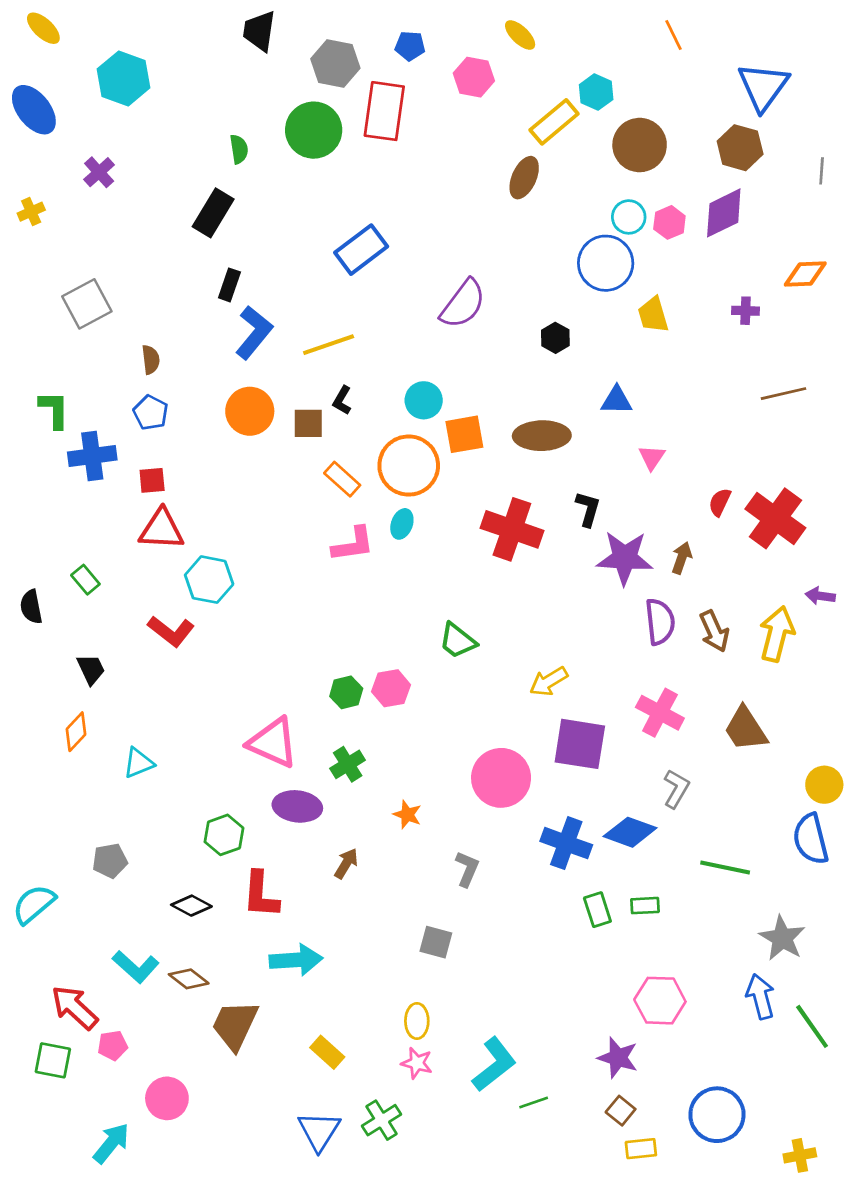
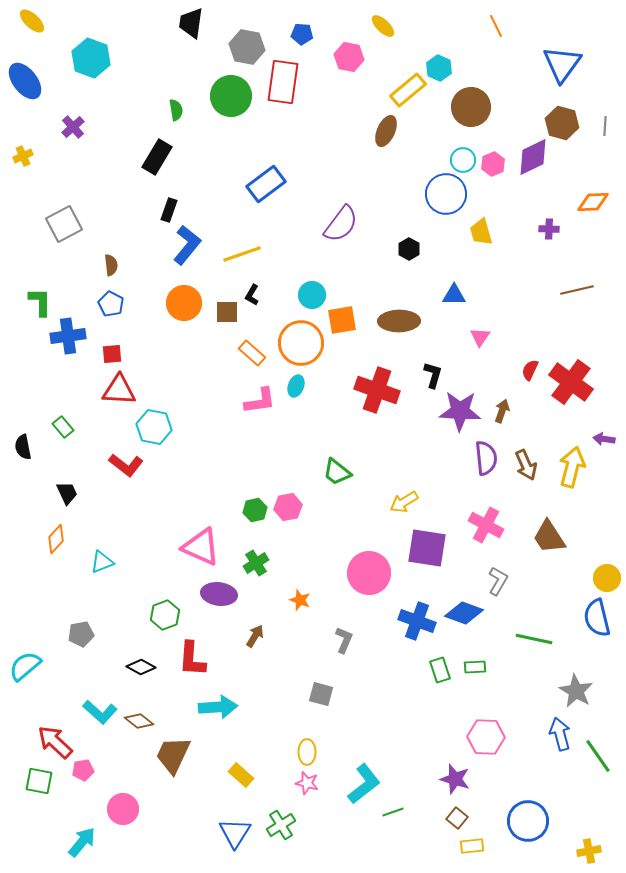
brown hexagon: (740, 148) -> (562, 123), moved

